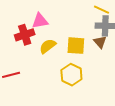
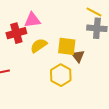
brown triangle: (100, 42) -> (78, 56), moved

